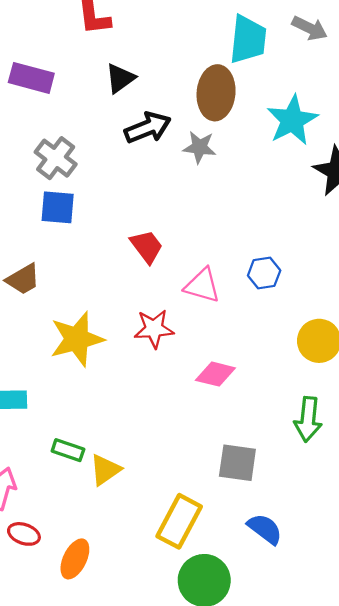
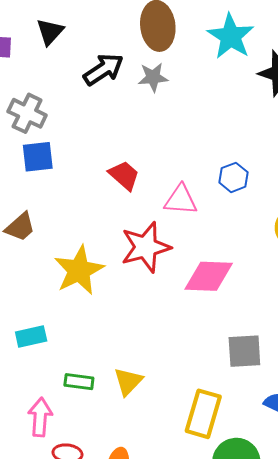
black triangle: (120, 78) -> (50, 32), moved
red star: (154, 329) -> (146, 247), size x1.4
pink diamond: (215, 374) -> (209, 276), size x1.4
green rectangle: (68, 450) -> (79, 382), moved

